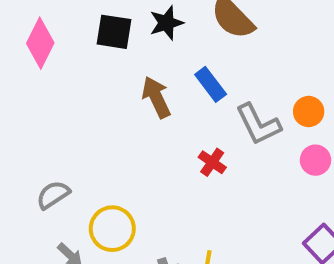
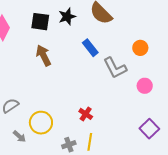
brown arrow: (156, 97) -> (44, 55), moved
orange circle: (309, 112) -> (140, 48), moved
red cross: (212, 162) -> (86, 114), moved

